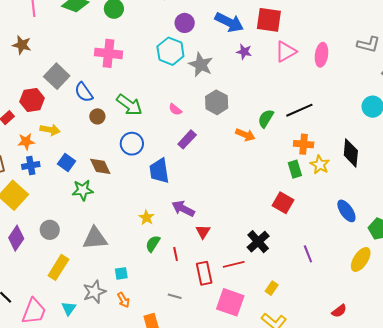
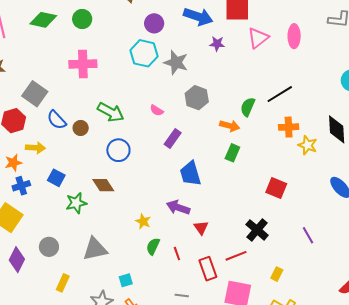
blue semicircle: (84, 92) -> (57, 120), moved
brown diamond: (100, 166) -> (103, 185), moved
green rectangle: (295, 169) -> (232, 153), moved, turned 48
blue trapezoid: (159, 171) -> (190, 174), moved
yellow rectangle: (58, 267) -> (63, 283), size x0.7

